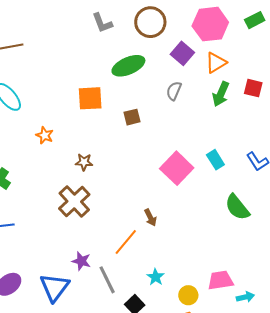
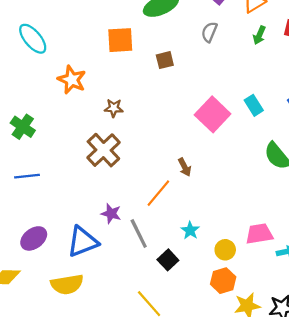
green arrow: (221, 94) -> (259, 35), size x0.7
orange star: (45, 135) -> (72, 80), size x1.5
blue triangle: (55, 287) -> (83, 242), turned 32

